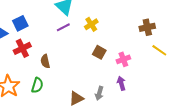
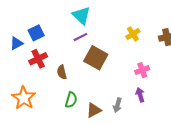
yellow cross: (91, 24) -> (133, 34), moved
brown square: (99, 52) -> (96, 58), moved, size x1.6
green semicircle: (37, 85) -> (71, 100), moved

